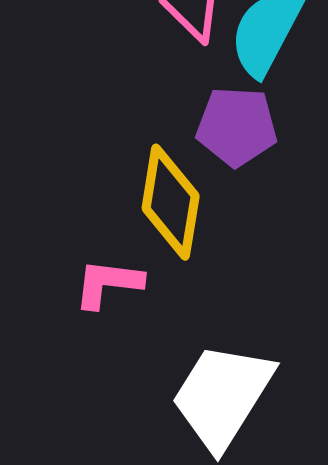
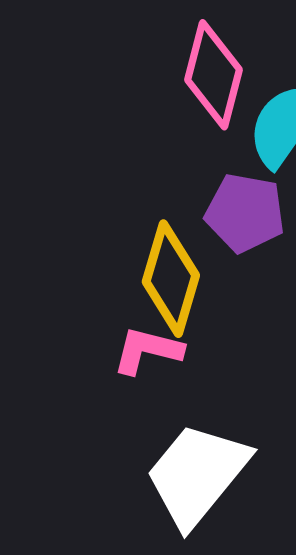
pink L-shape: (108, 283) -> (148, 350), moved

